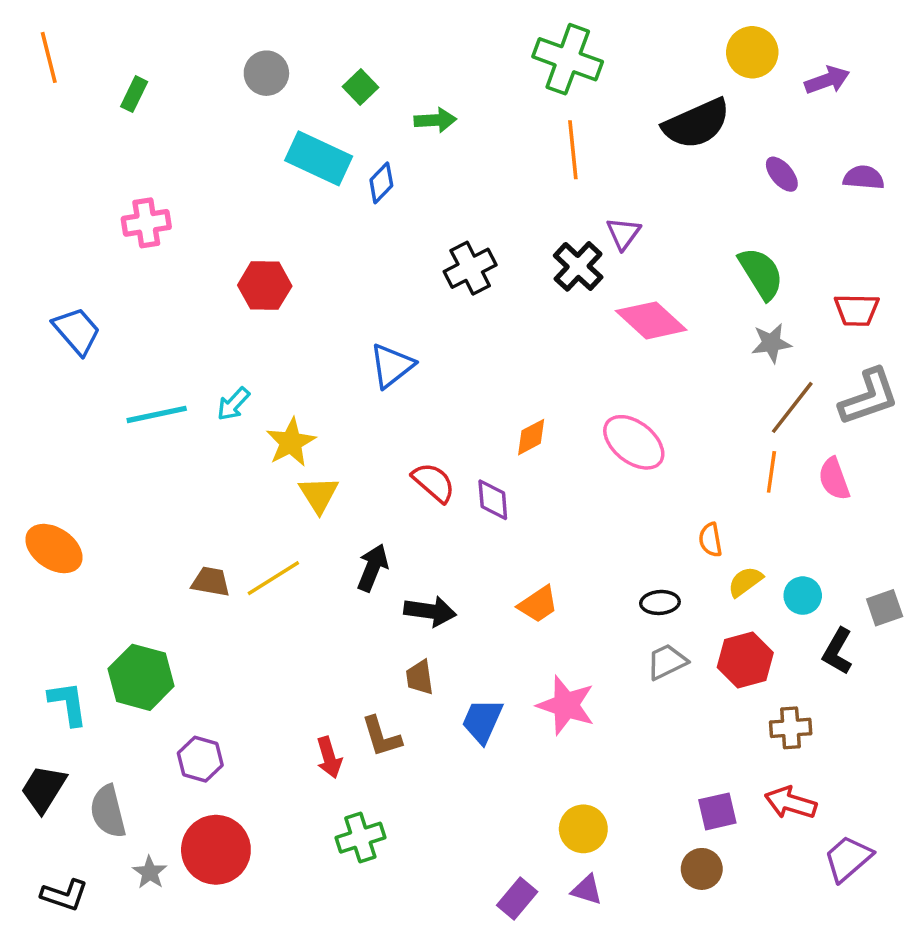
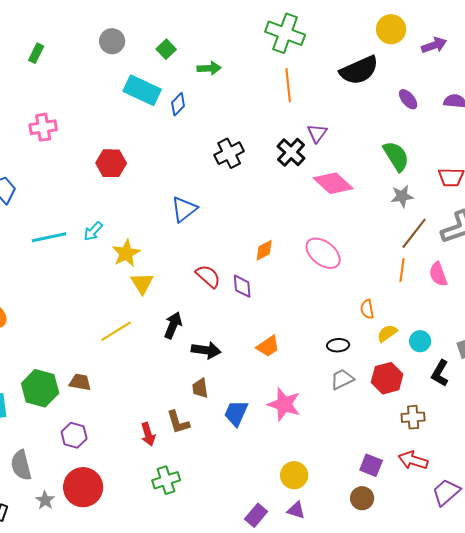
brown trapezoid: (211, 582) -> (80, 382), moved
purple square: (717, 811) -> (371, 465), turned 35

